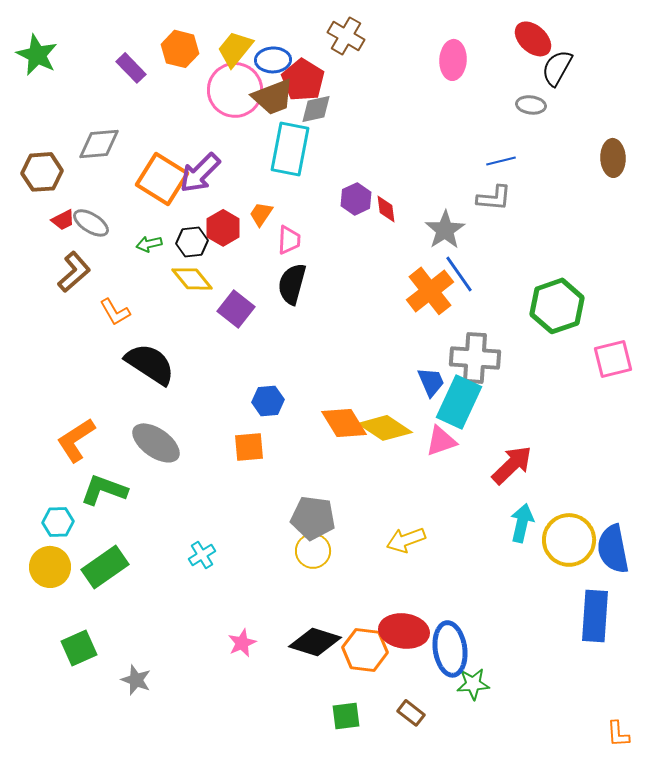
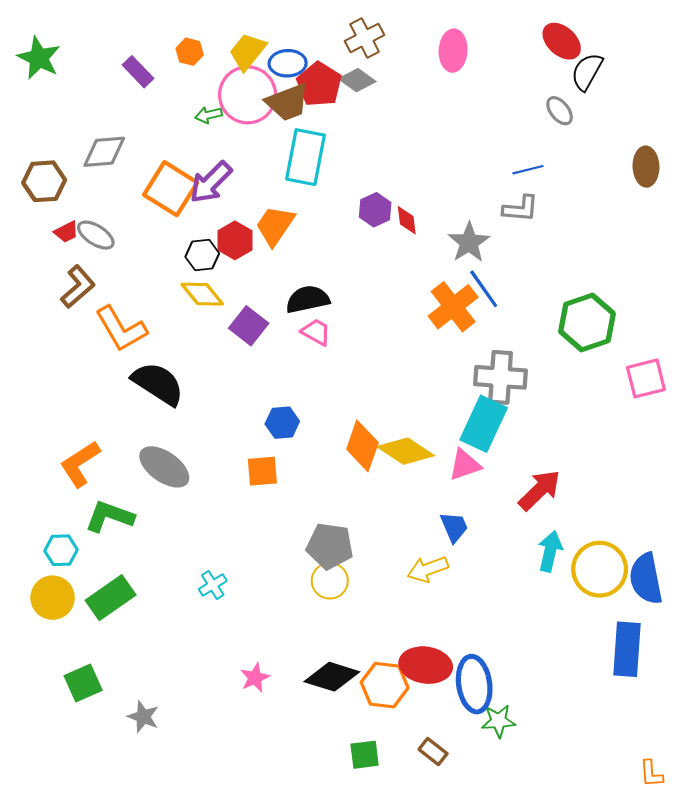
brown cross: (346, 36) -> (365, 38), turned 33
orange hexagon: (180, 49) -> (190, 52), size x0.7
pink ellipse: (453, 60) -> (453, 51), moved
gray ellipse: (531, 105) -> (560, 111), turned 44
gray diamond: (316, 109) -> (357, 80), moved, turned 48
orange trapezoid: (261, 214) -> (275, 226), size x1.6
pink trapezoid: (289, 240) -> (316, 332), moved, turned -64
green arrow: (149, 244) -> (209, 115), moved
black semicircle: (292, 284) -> (308, 299), turned 63
orange L-shape: (115, 312) -> (121, 329), size x1.6
blue trapezoid: (431, 382) -> (454, 527), moved
orange diamond: (344, 423) -> (362, 446), turned 51

